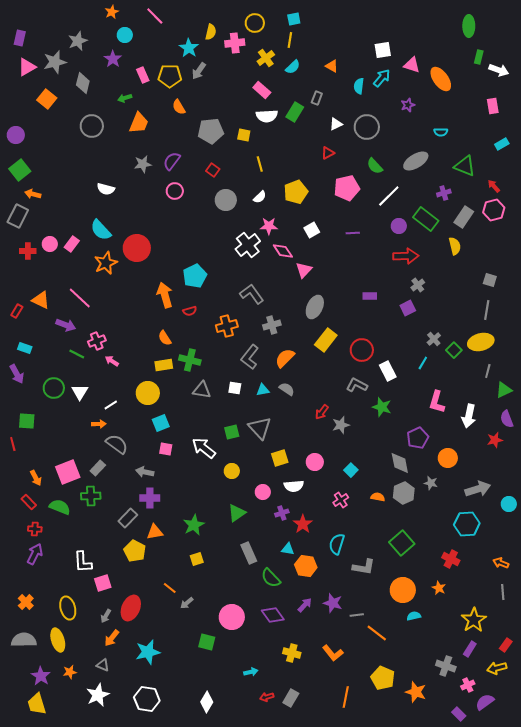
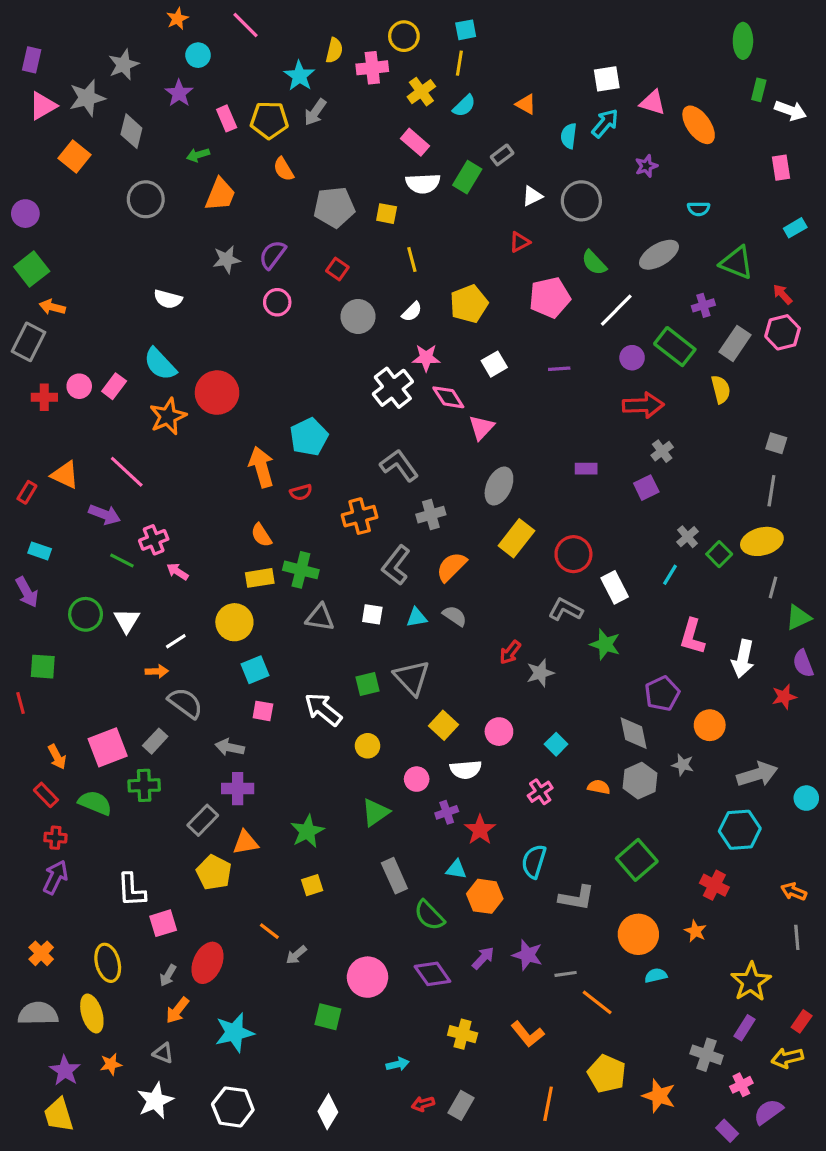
gray rectangle: (317, 98) -> (502, 155), turned 32
yellow square: (280, 458) -> (444, 725), turned -30

